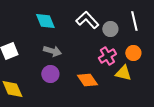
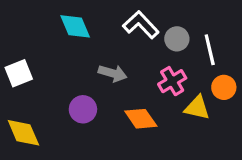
white line: (134, 21) -> (210, 50), moved
gray arrow: (52, 51) -> (113, 73), moved
orange circle: (133, 53) -> (224, 87), moved

